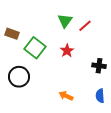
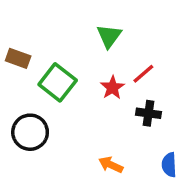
red line: (85, 26) -> (143, 74), moved
black cross: (99, 66) -> (149, 113), moved

